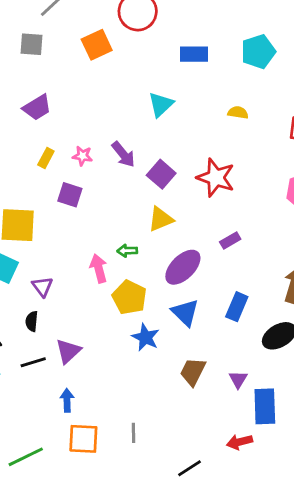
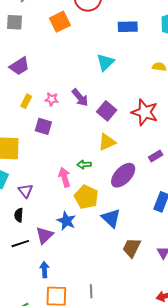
blue triangle: (185, 312) -> (111, 218), moved
blue star: (145, 337) -> (66, 221), moved

